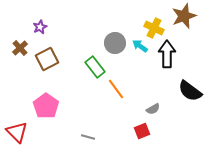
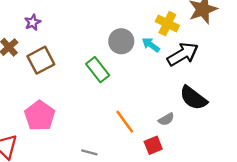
black arrow: (167, 54) -> (183, 54), turned 60
orange line: (116, 89) -> (125, 122), moved
black semicircle: (190, 91) -> (193, 98), moved

